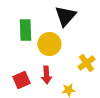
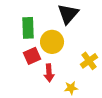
red square: (21, 80) -> (32, 56), moved

